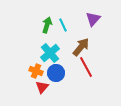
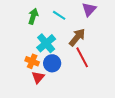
green arrow: (47, 25) -> (33, 16), moved
cyan line: (63, 25) -> (59, 15), turned -32

